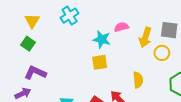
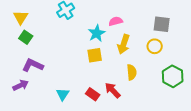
yellow triangle: (32, 21) -> (21, 17), moved
yellow arrow: (145, 37) -> (124, 44), moved
cyan star: (102, 39) -> (97, 33), turned 30

